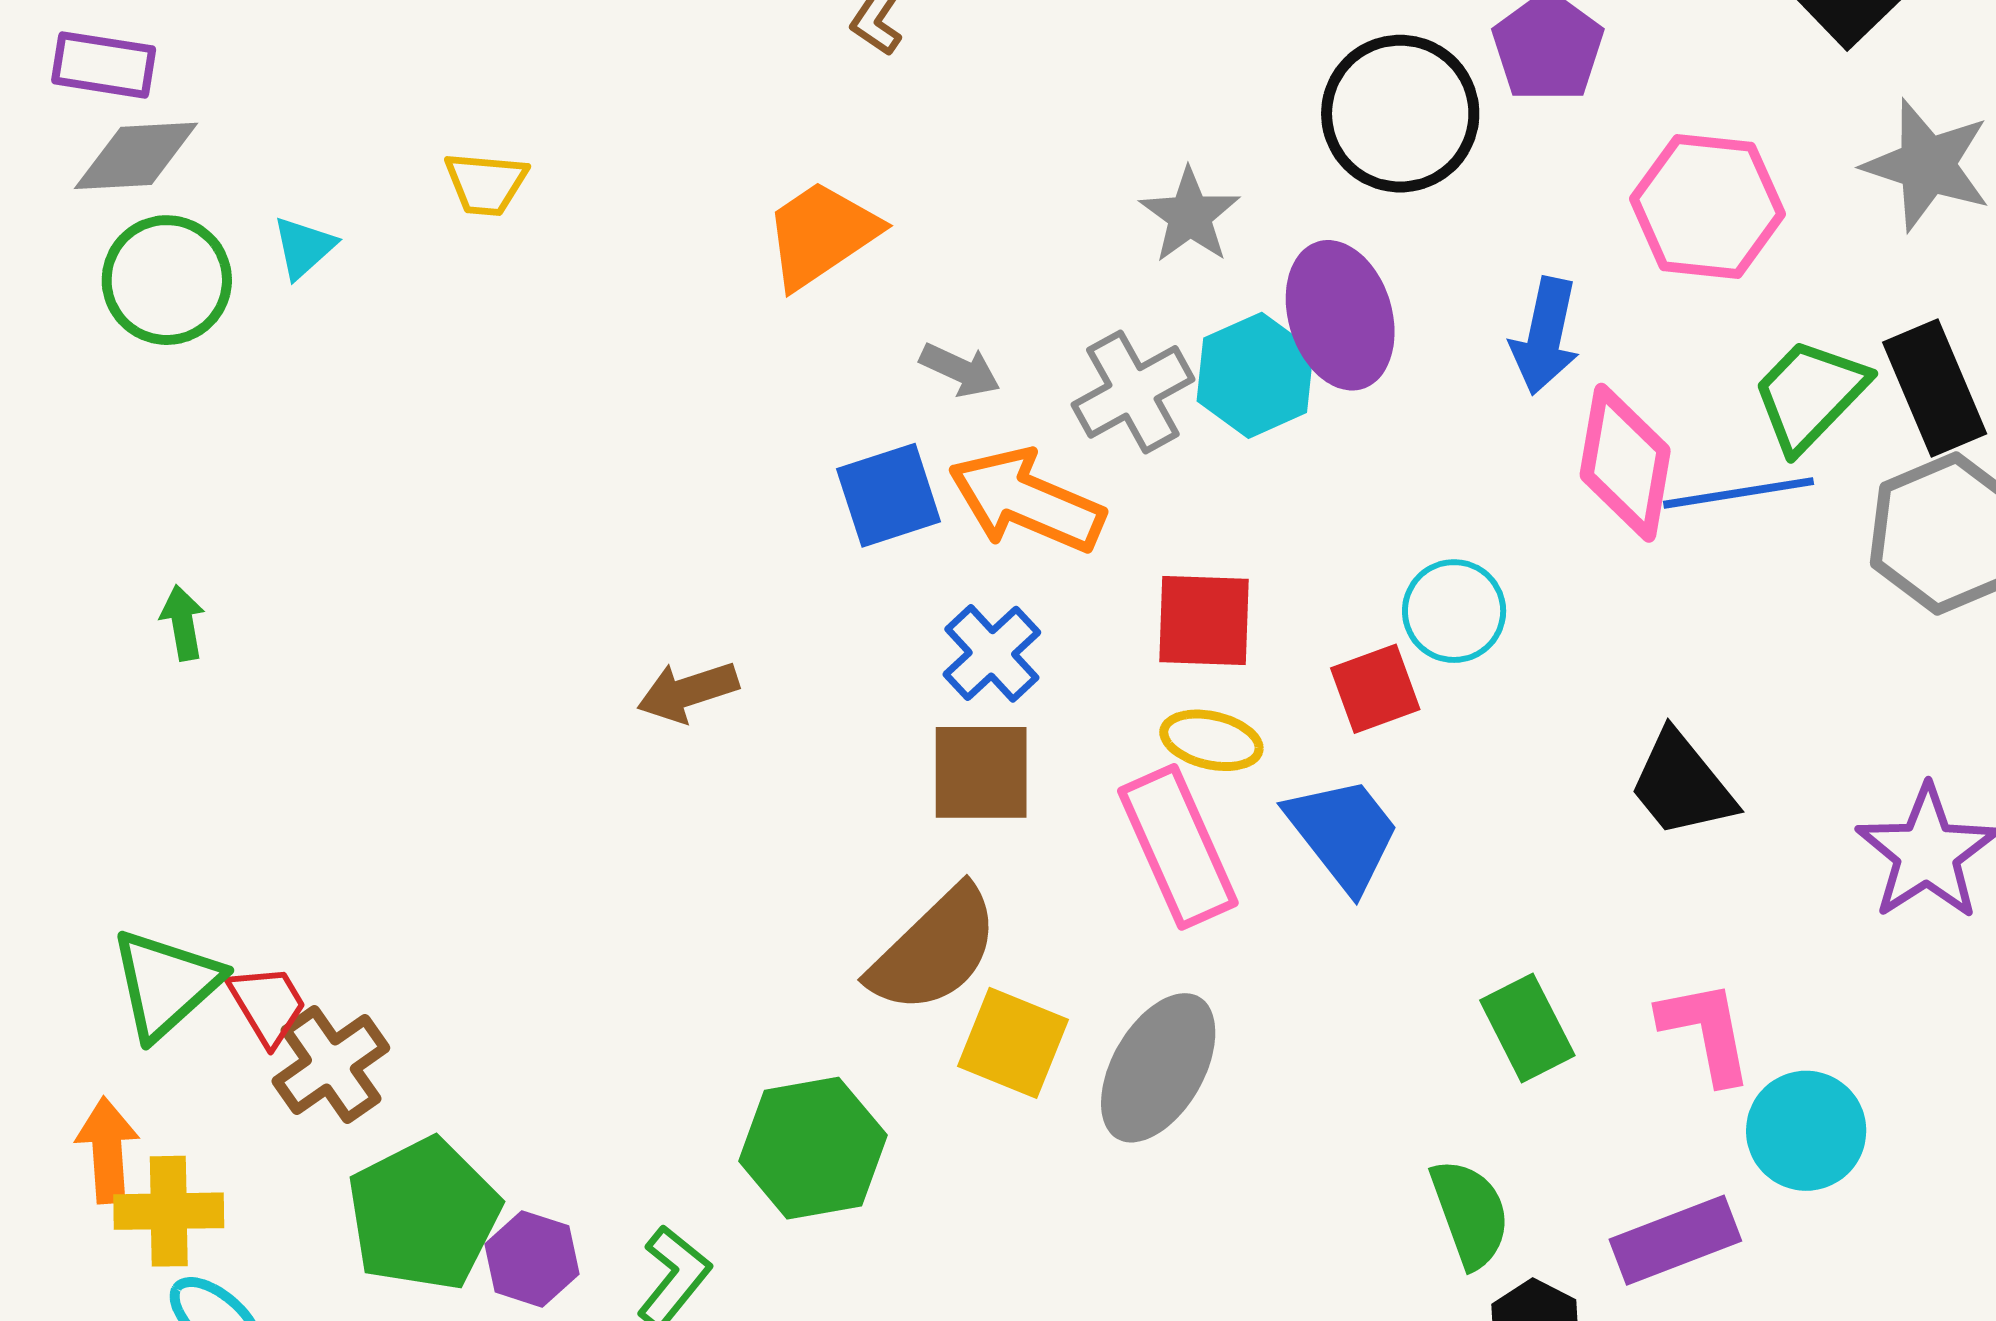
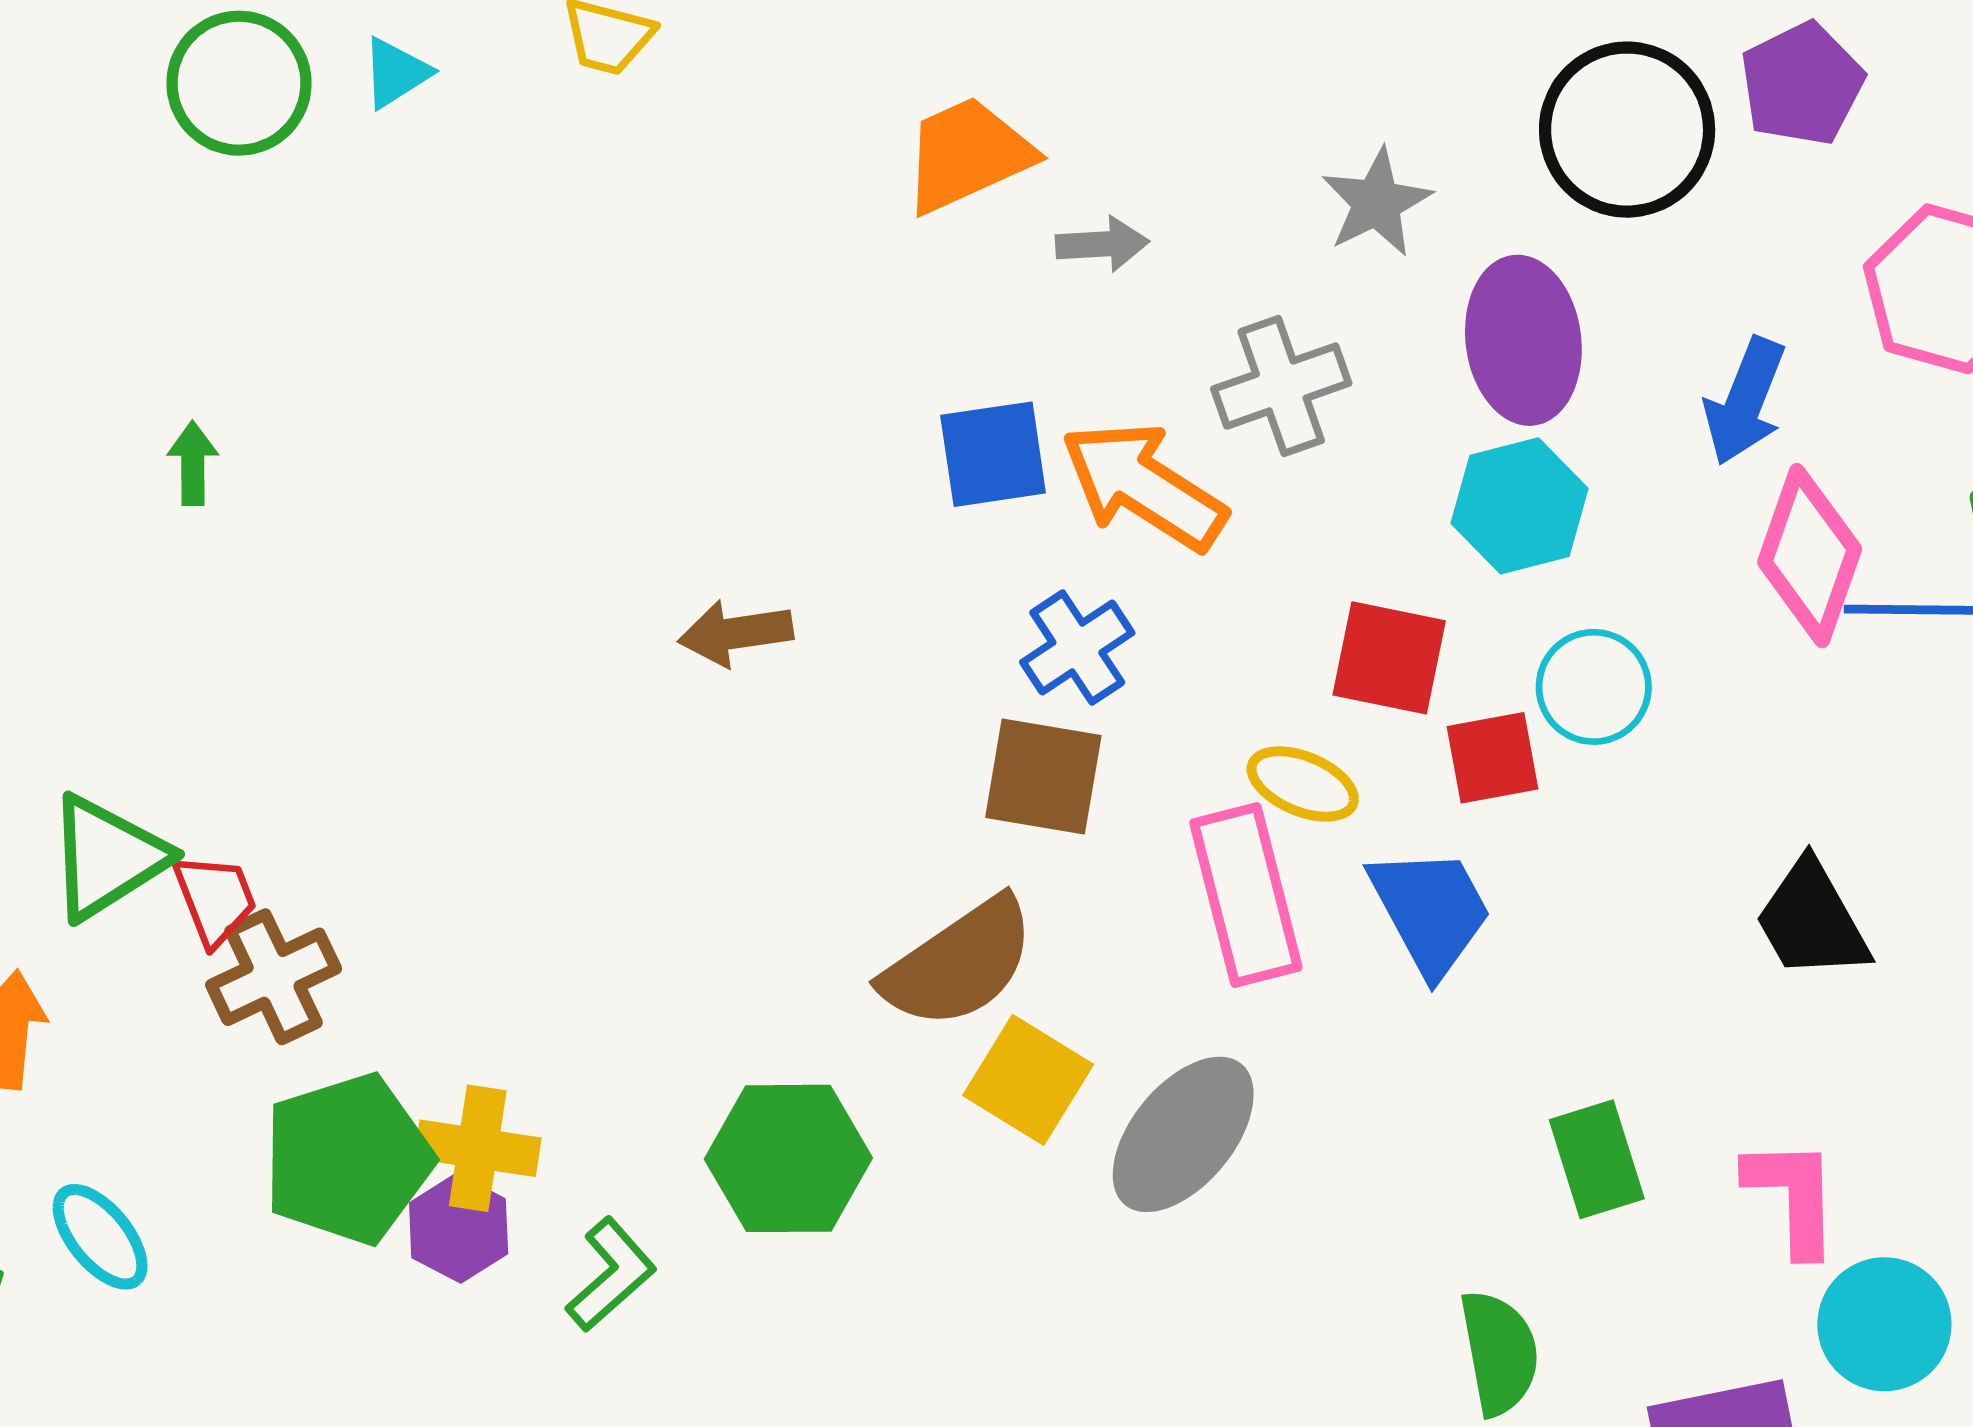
gray arrow: (960, 370) -> (1102, 244), moved, turned -38
cyan hexagon: (1255, 375) -> (1519, 506), moved
red square: (1204, 621) -> (1389, 658), moved
yellow cross: (169, 1211) -> (478, 1148), moved

